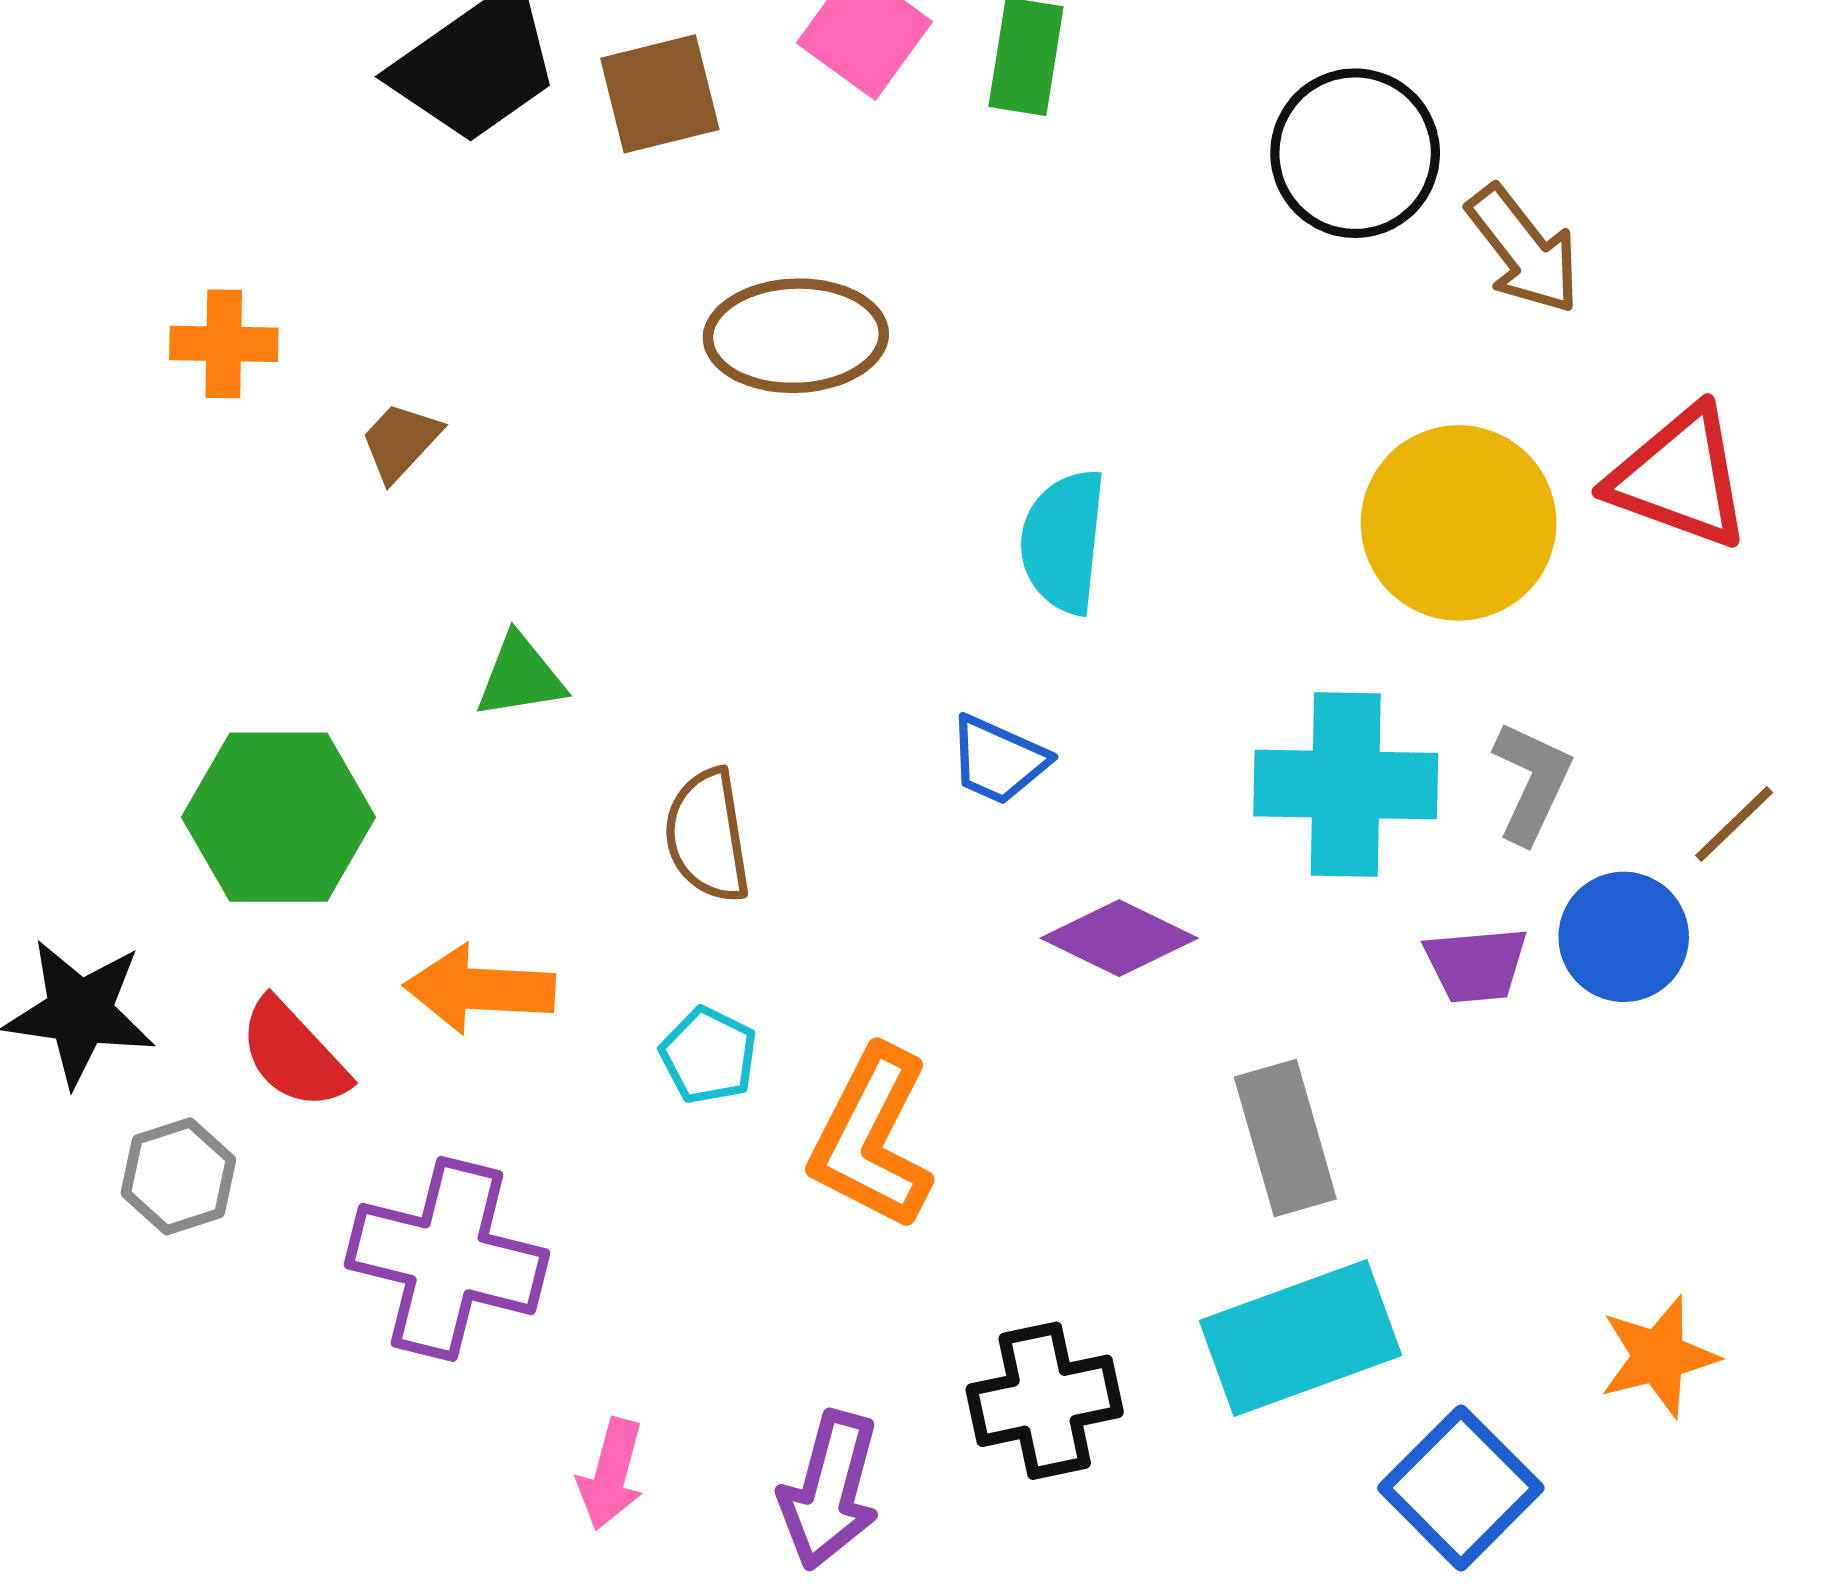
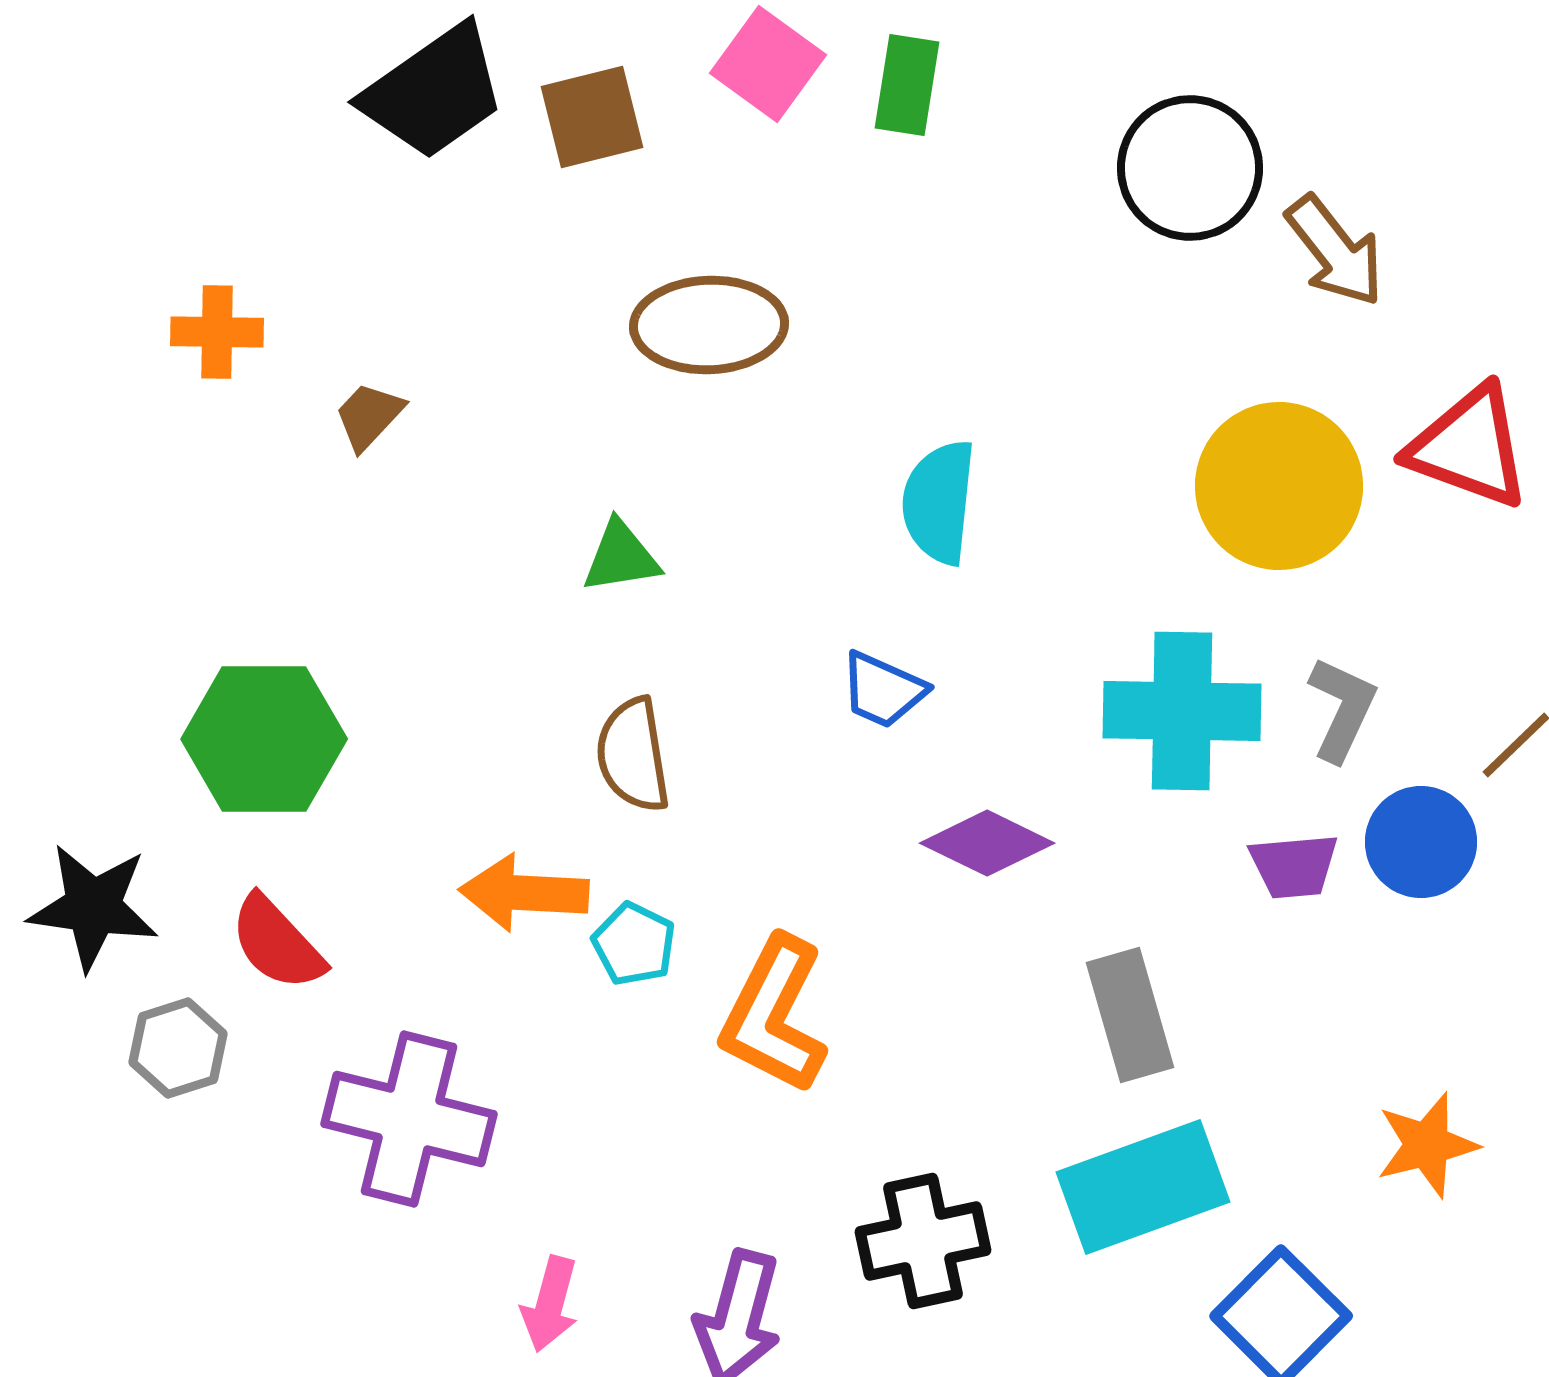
green triangle: (520, 676) -> (621, 557), moved
orange arrow: (480, 989) -> (524, 893), moved
orange star: (1659, 1357) -> (1427, 1145), moved

